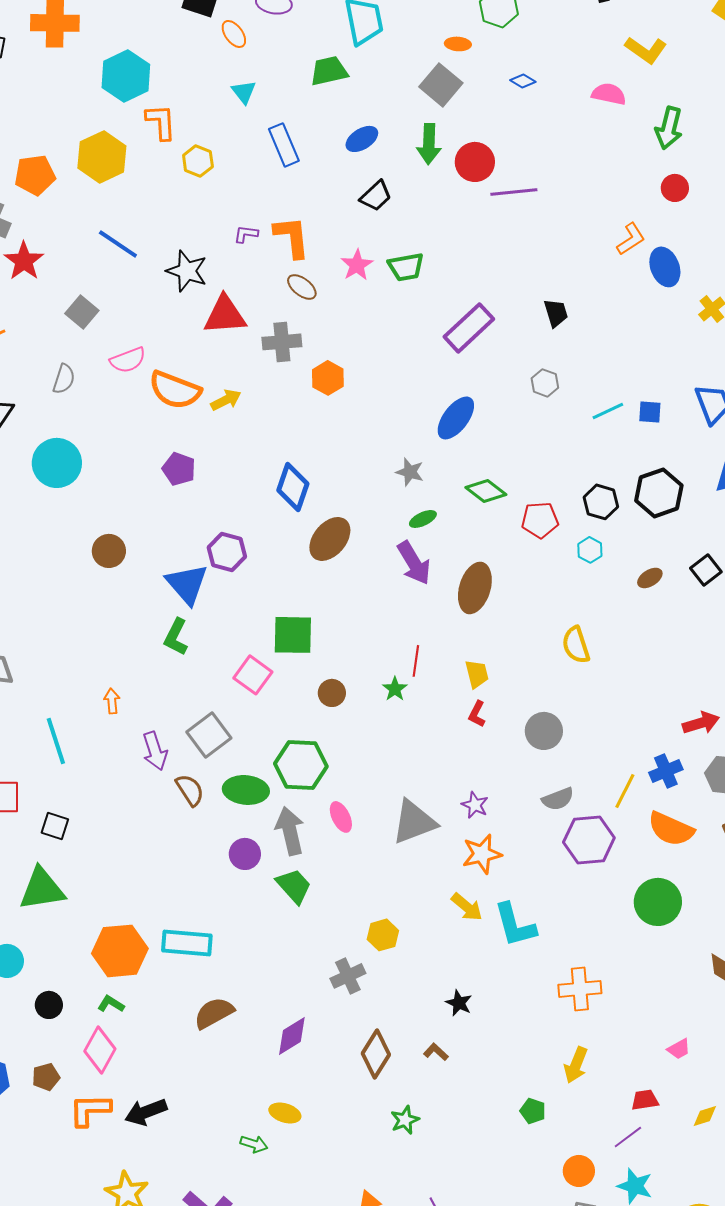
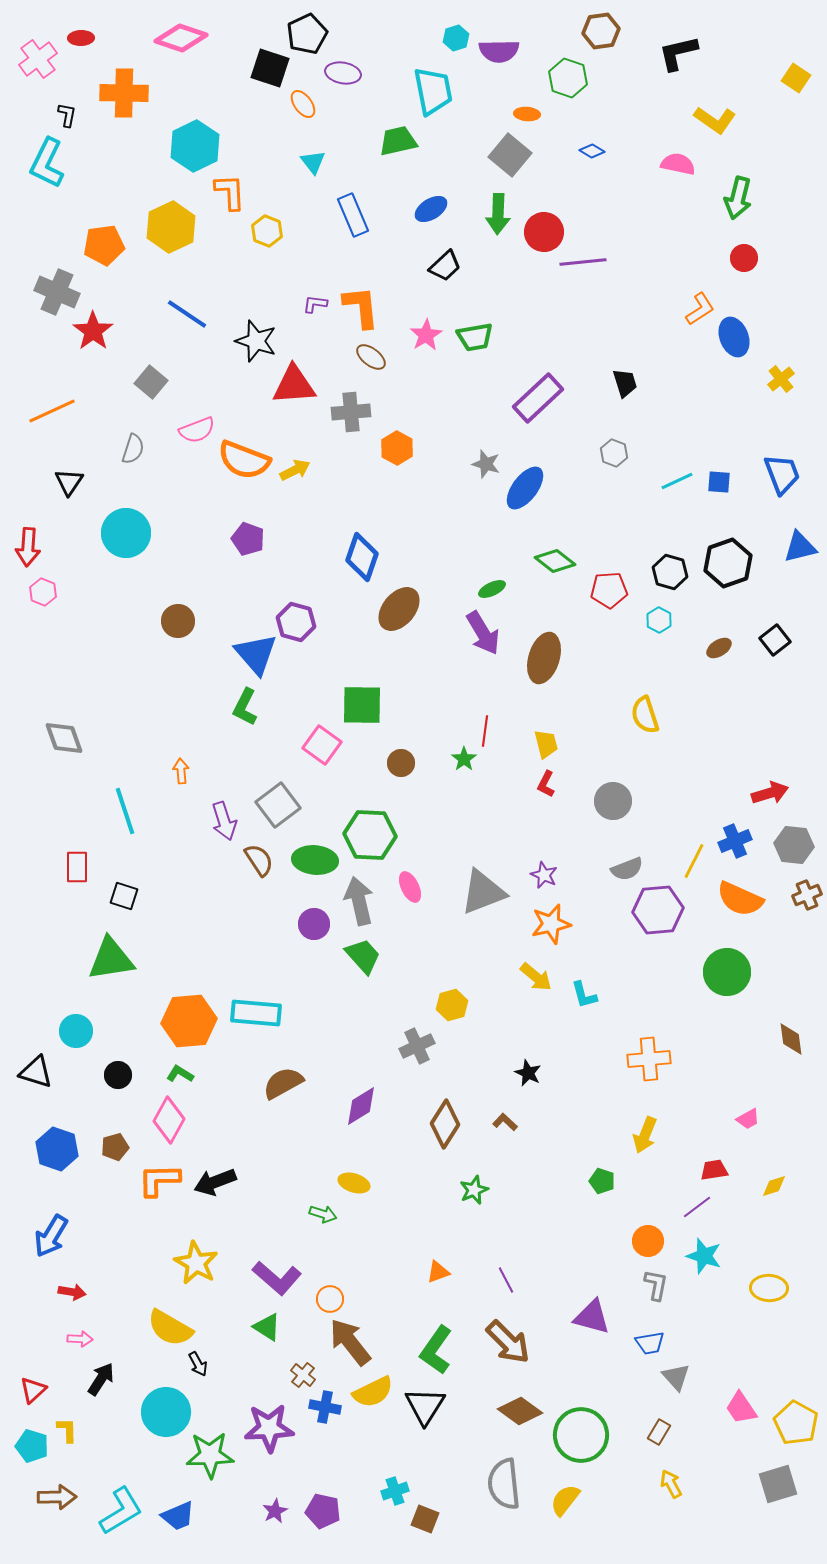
gray star: (410, 472) -> (486, 464), moved
cyan L-shape: (515, 925) -> (584, 995), size x0.6

